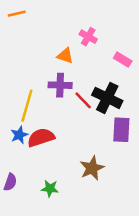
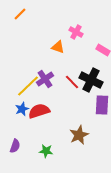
orange line: (17, 14) -> (20, 14), turned -32
purple cross: (60, 85) -> (45, 79), moved, turned -36
yellow line: (27, 106) -> (28, 86), turned 30

